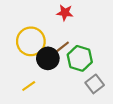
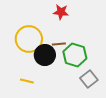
brown line: (63, 47) -> (59, 44), turned 32
yellow line: (29, 86) -> (27, 81), turned 48

